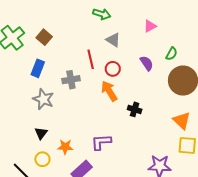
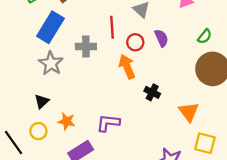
purple semicircle: (147, 63) -> (161, 38), moved
blue rectangle: (38, 68) -> (50, 27), size x1.5
orange triangle: (182, 121) -> (189, 112), moved

